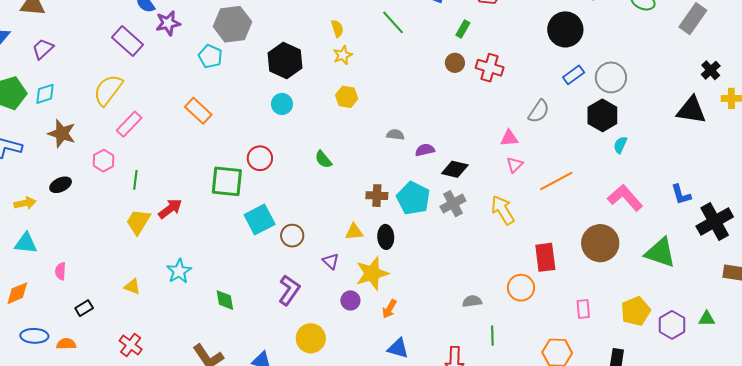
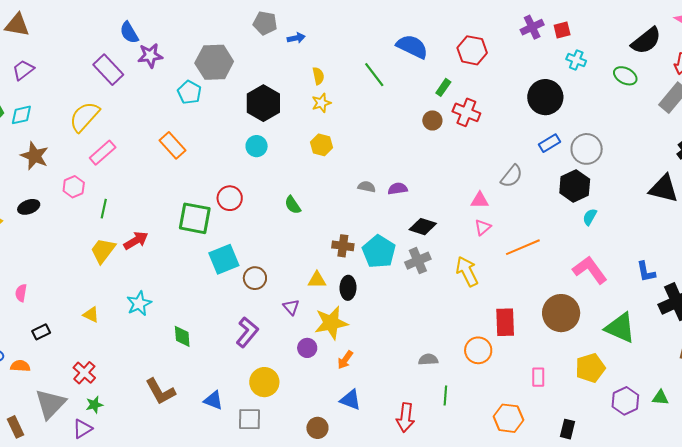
red cross: (490, 68) -> (466, 112), moved
purple semicircle: (425, 150) -> (398, 189), moved
yellow pentagon: (636, 311) -> (590, 368), moved

